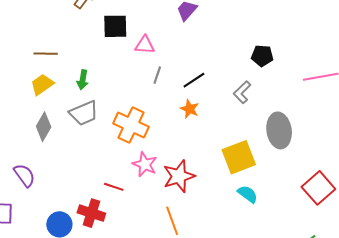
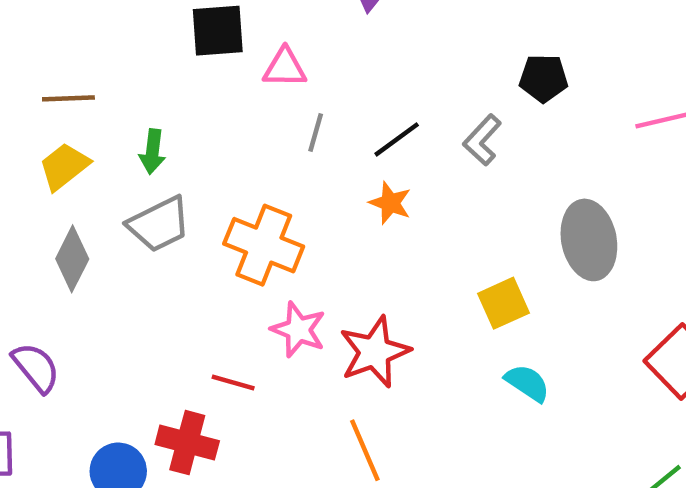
gray L-shape: (242, 92) -> (482, 140), moved
yellow square: (239, 157) -> (503, 303), size x0.7

